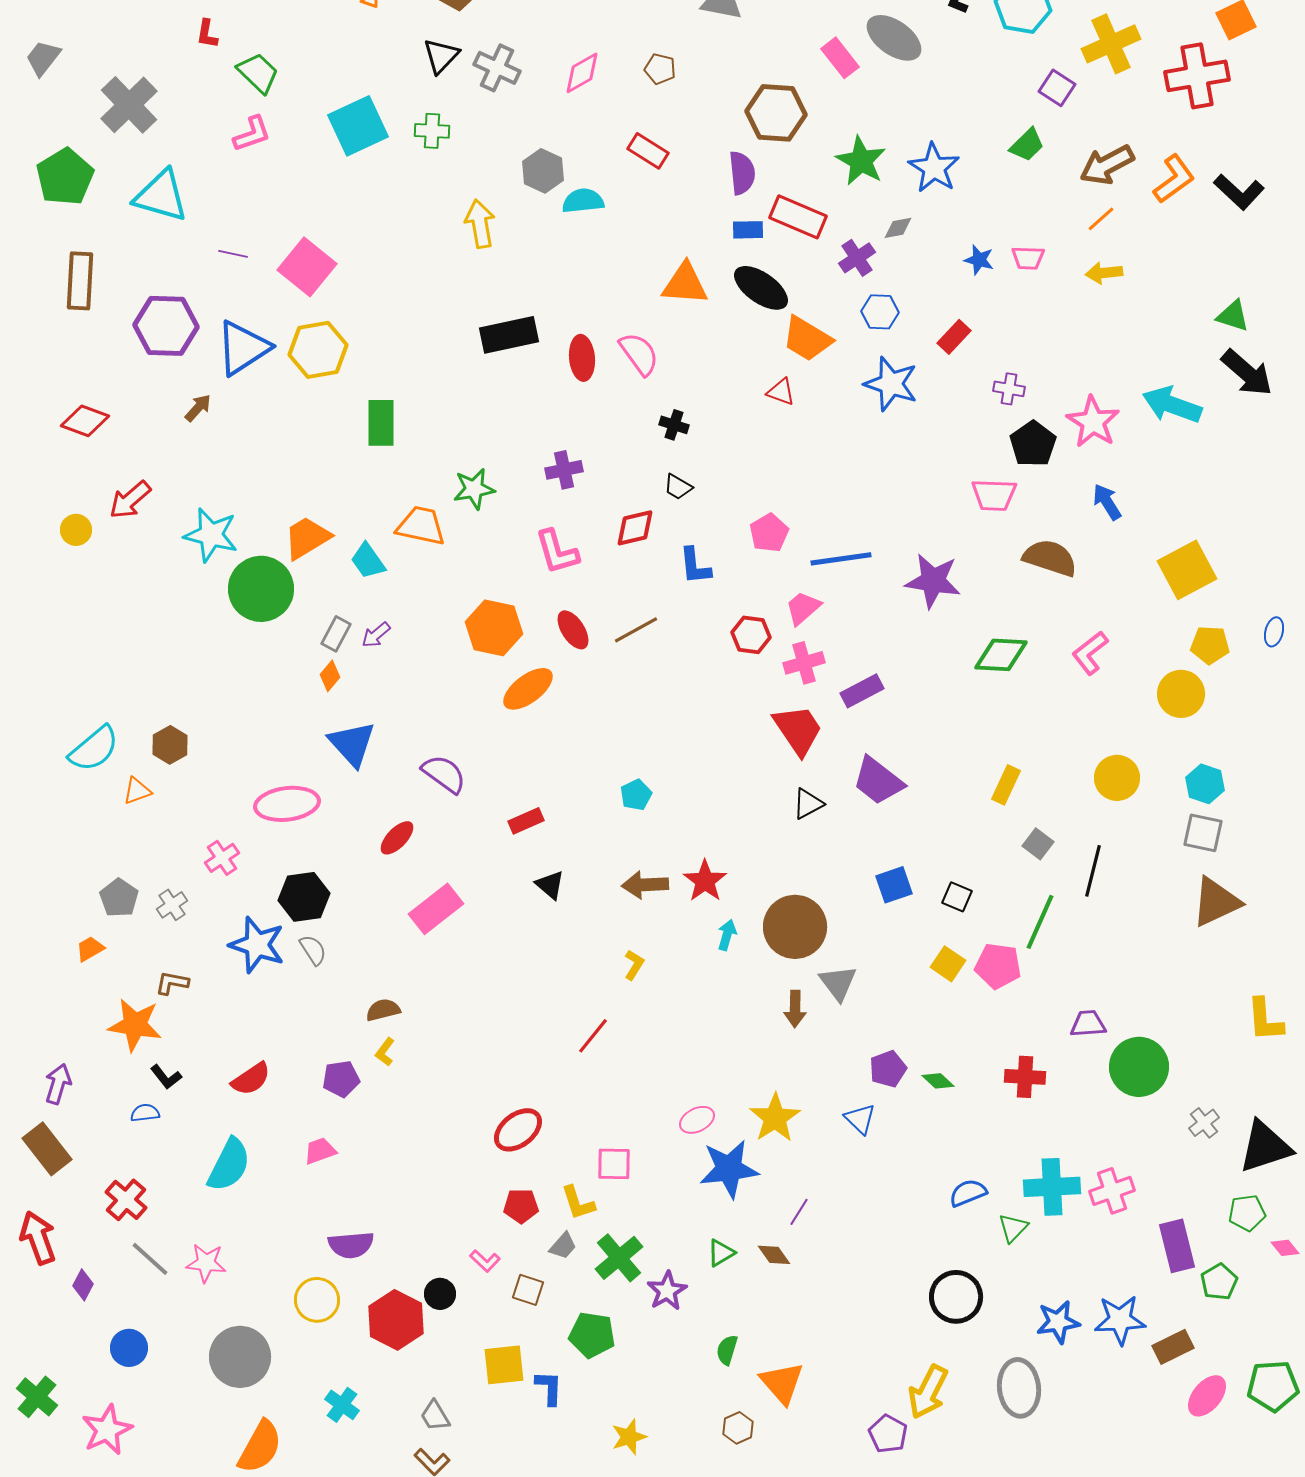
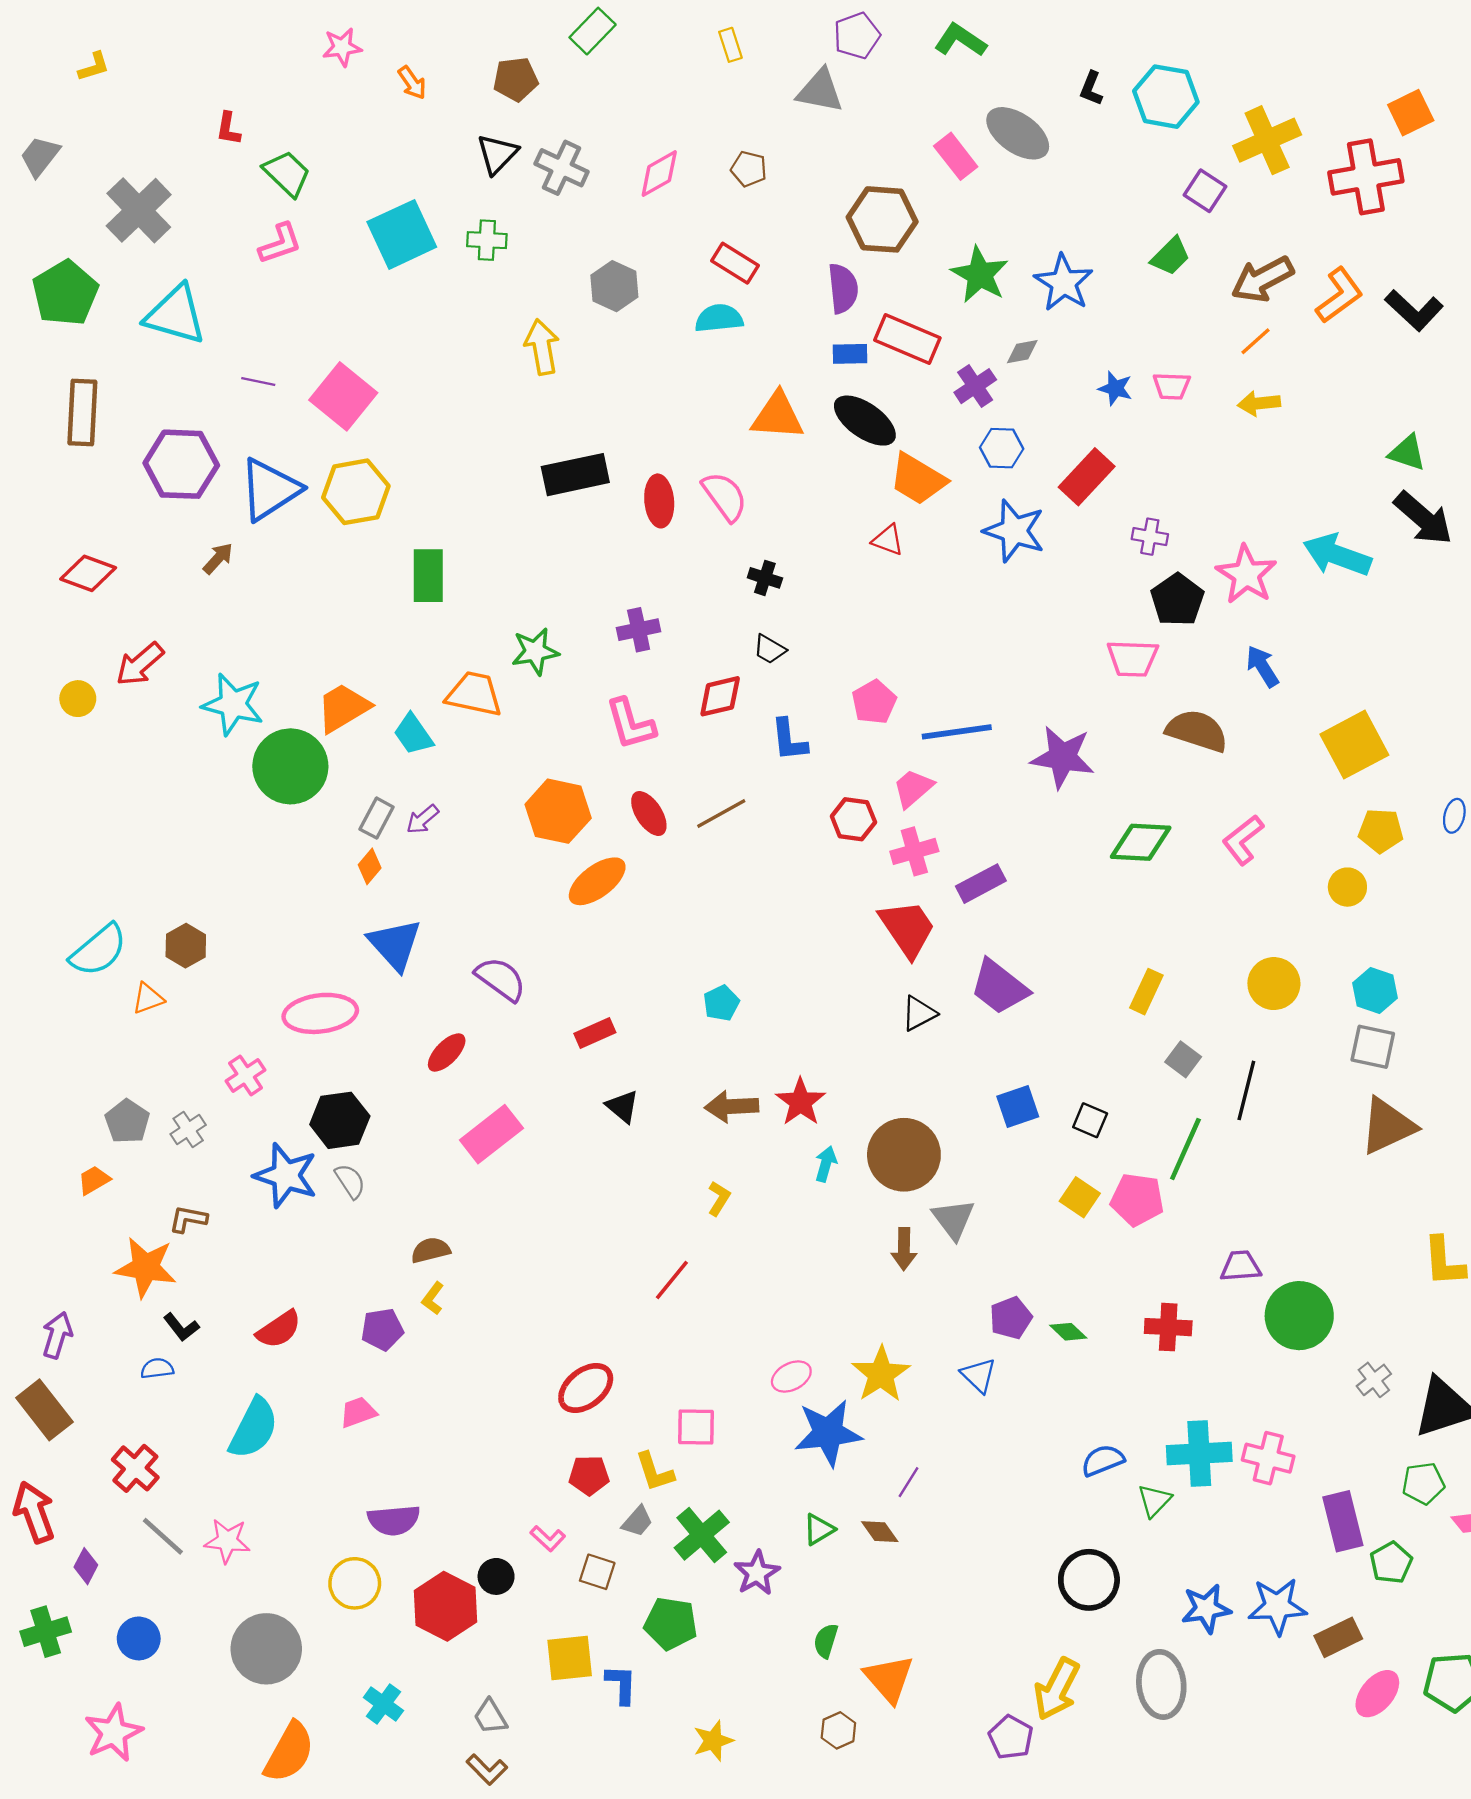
cyan semicircle: (583, 201) -> (719, 318), moved
red rectangle: (954, 337) -> (1087, 477), size x1.4
yellow circle: (1181, 694) -> (1347, 887), size x0.7
pink cross: (1112, 1191) -> (1268, 1458), turned 33
green cross: (37, 1397) -> (46, 1632), moved, turned 33

